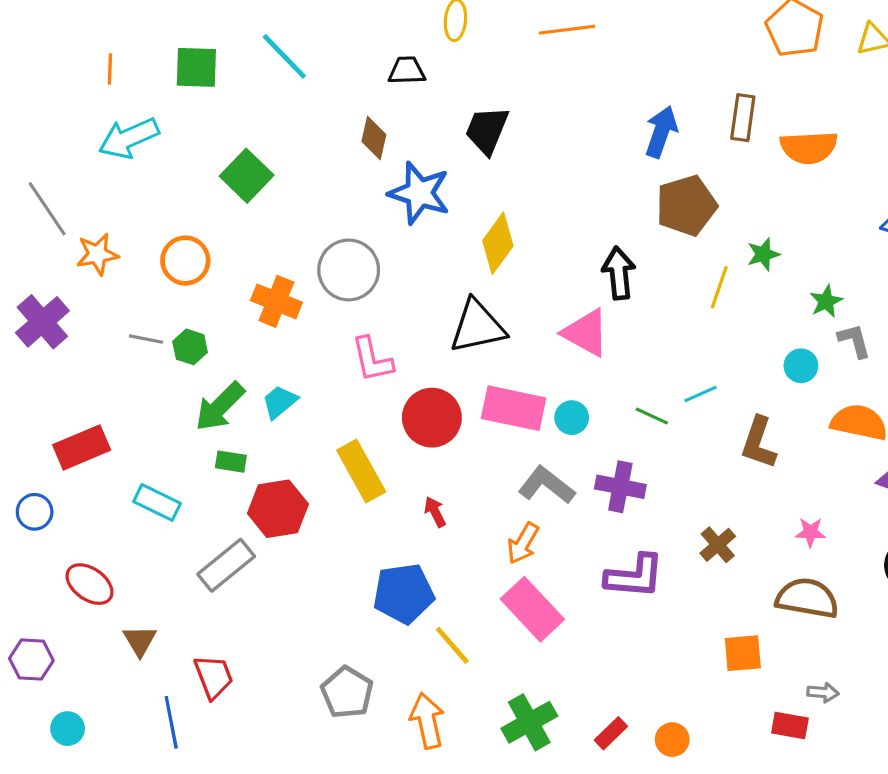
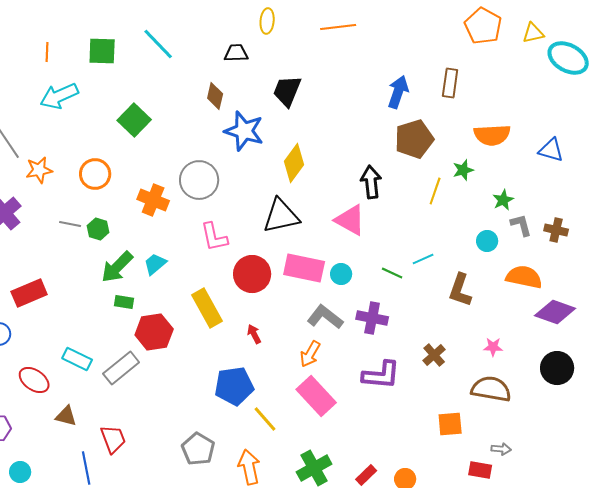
orange semicircle: (809, 147) -> (492, 135), moved
cyan rectangle: (157, 502) -> (77, 359), moved
brown triangle: (140, 641) -> (66, 416), turned -45

